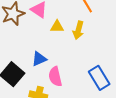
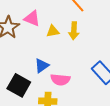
pink semicircle: (55, 77) -> (60, 80), turned -60

